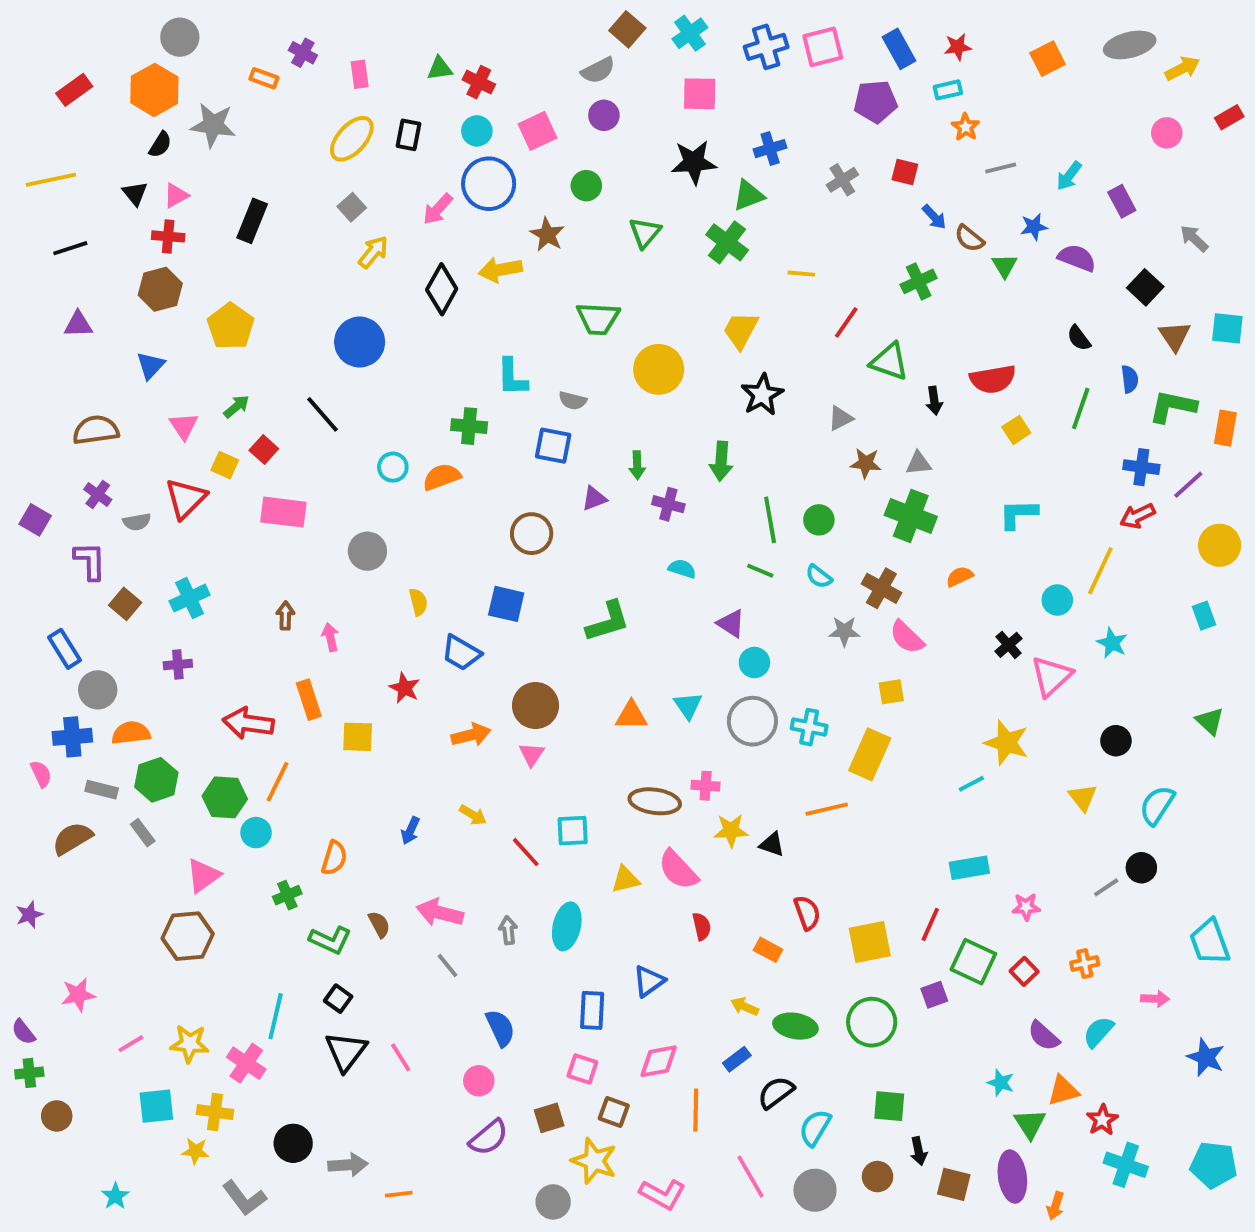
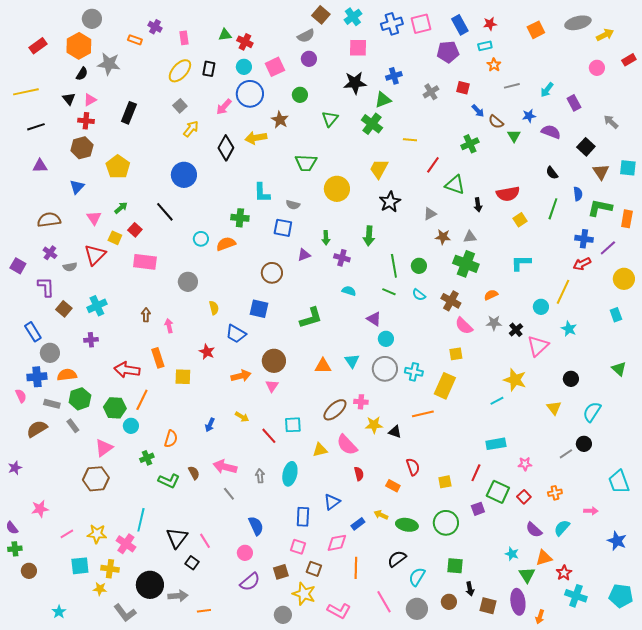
gray star: (844, 631) -> (494, 323), moved
brown ellipse: (655, 801) -> (335, 410), turned -50
yellow square: (870, 942) -> (445, 482), size x0.6
black square: (338, 999) -> (192, 563), moved
blue rectangle: (737, 1059) -> (358, 524), moved
black circle: (293, 1143) -> (150, 585), size x1.4

